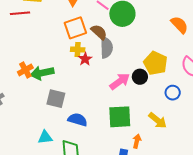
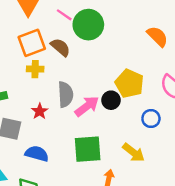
gray semicircle: (106, 48) -> (65, 94), moved
red star: (85, 59) -> (40, 111), moved

